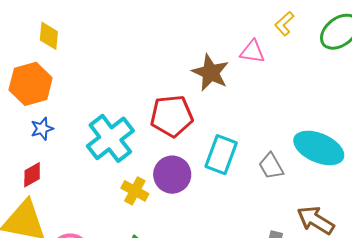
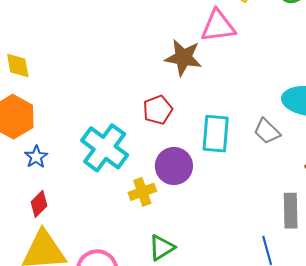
pink triangle: (252, 52) -> (218, 26), size x1.4
red pentagon: (172, 116) -> (158, 110), size x0.7
yellow cross: (135, 191) -> (142, 192), turned -32

